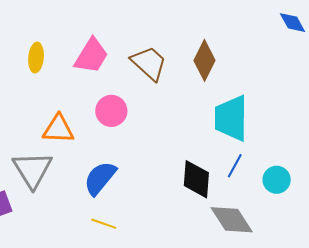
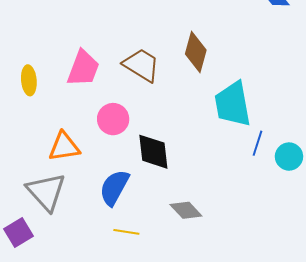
blue line: (235, 166) -> (258, 143), moved
black diamond: (196, 179) -> (153, 152), moved
gray diamond: (232, 220) -> (186, 210), moved, size x0.7

